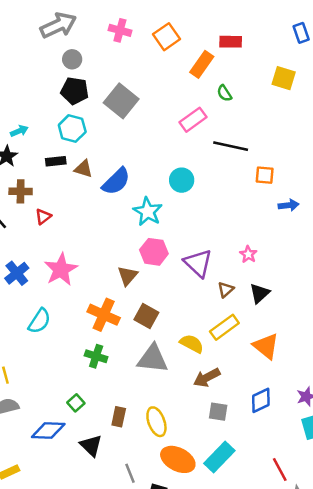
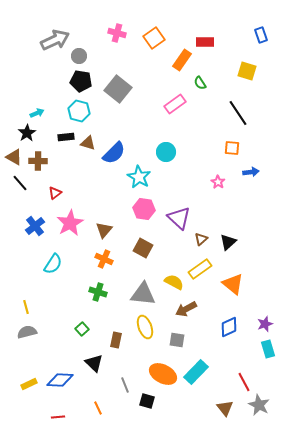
gray arrow: (58, 25) -> (55, 40), moved
black line: (231, 146) -> (238, 113), moved, turned 44
red triangle: (43, 217) -> (55, 193), moved
pink star: (248, 254) -> (218, 182), moved
brown triangle: (128, 276) -> (104, 230), moved
orange cross: (104, 315) -> (104, 259), size x0.7
brown square: (146, 316) -> (143, 248), moved
gray square: (218, 412) -> (177, 340), moved
yellow ellipse: (156, 422) -> (145, 327), moved
blue diamond: (48, 430) -> (60, 380), moved

